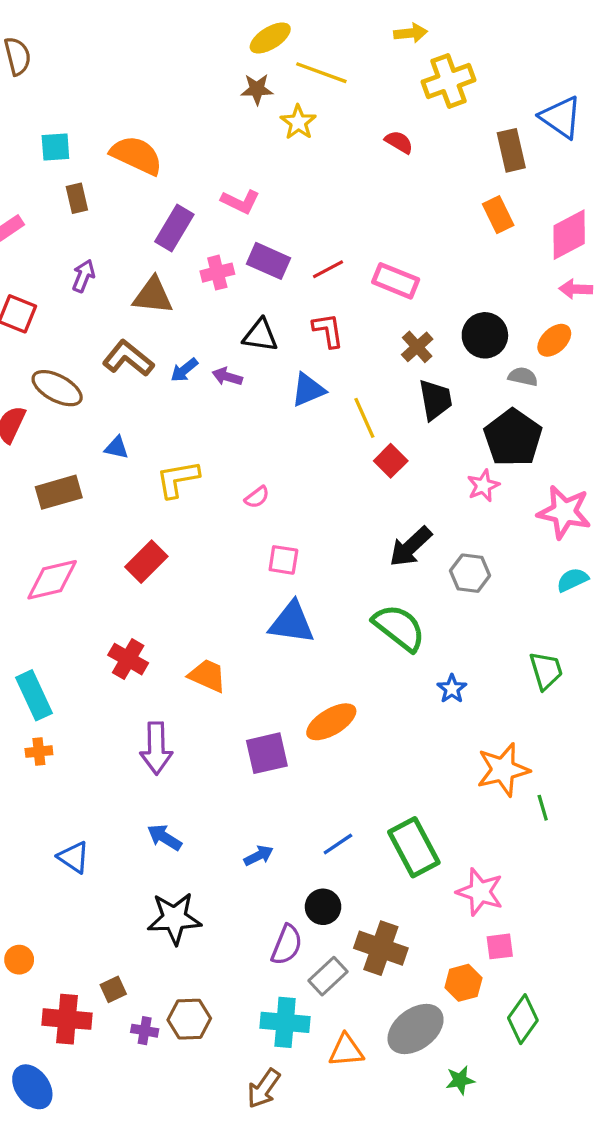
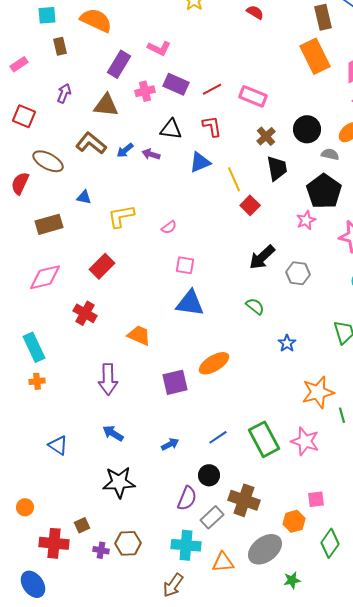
orange rectangle: (498, 215) -> (315, 56), size x1.6
green semicircle: (399, 628) -> (255, 306), size x0.6
red cross: (128, 659) -> (85, 313), moved
pink star: (480, 892) -> (305, 441), moved

